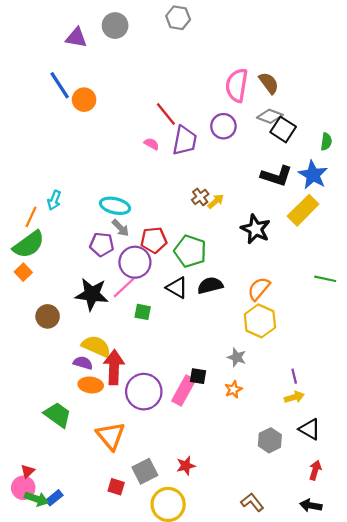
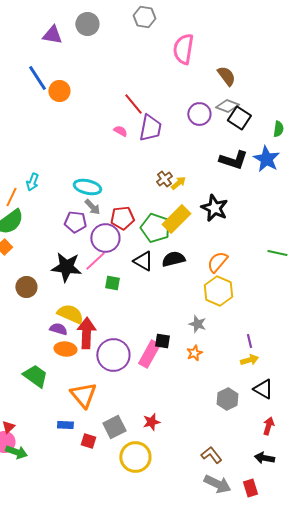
pink semicircle: (237, 85) -> (183, 49), moved
purple circle: (223, 126) -> (199, 114), moved
yellow rectangle: (303, 210) -> (176, 219), moved
blue rectangle: (54, 498) -> (65, 425), moved, turned 42

